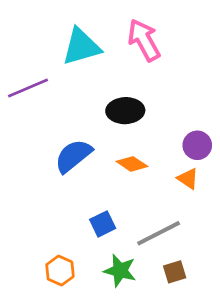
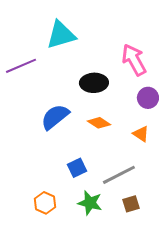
pink arrow: (144, 40) -> (134, 60), moved
purple circle: (197, 145) -> (148, 98), moved

